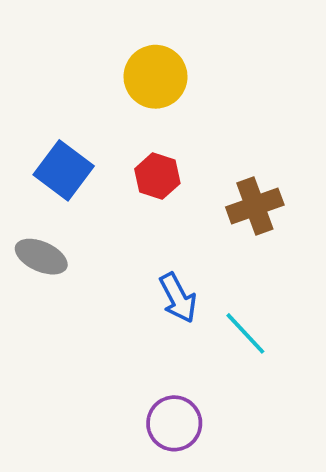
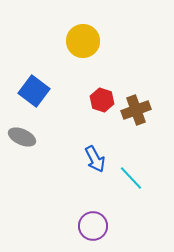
red hexagon: (157, 176) -> (102, 100), moved

